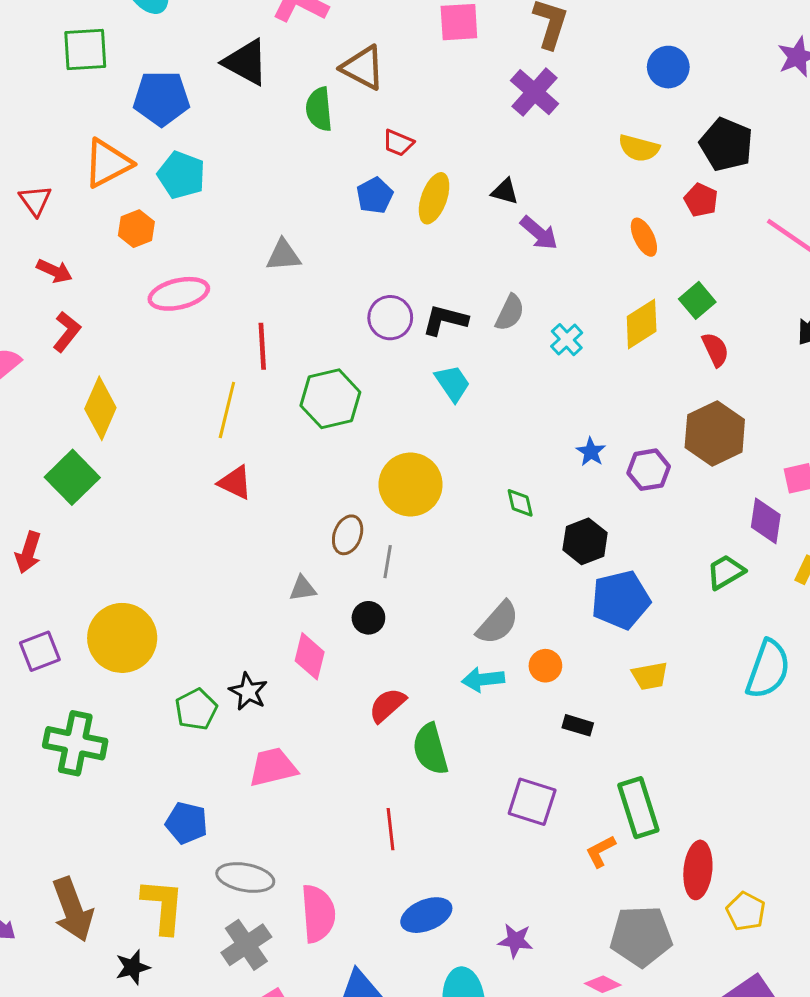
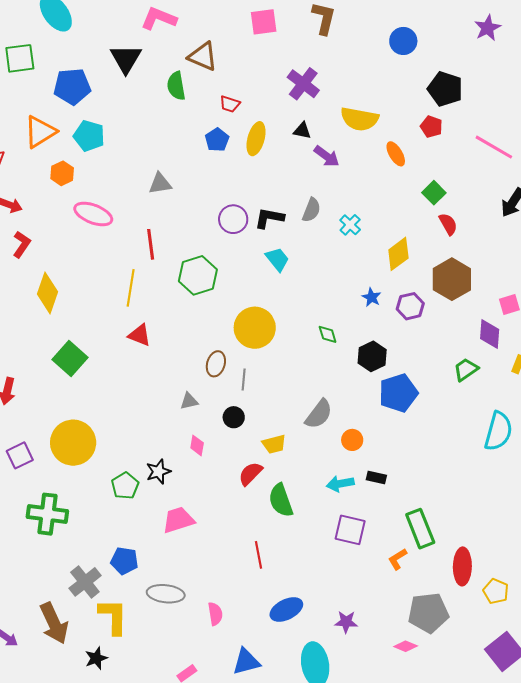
black triangle: (246, 62) -> (126, 59), turned 36
purple cross: (535, 92) -> (303, 84), moved
yellow semicircle: (639, 148) -> (359, 119), moved, size x1.4
pink ellipse: (179, 294) -> (93, 214), turned 39
yellow diamond: (642, 324) -> (398, 254), moved
green square: (72, 477) -> (70, 359), moved
pink diamond: (310, 656) -> (197, 445), size x0.7
yellow trapezoid: (650, 676) -> (274, 444), moved
cyan arrow: (483, 679) -> (340, 484), moved
black star: (248, 692) -> (158, 472), turned 30
pink semicircle: (318, 914) -> (215, 614), size x0.6
gray cross: (246, 945) -> (85, 582), moved

